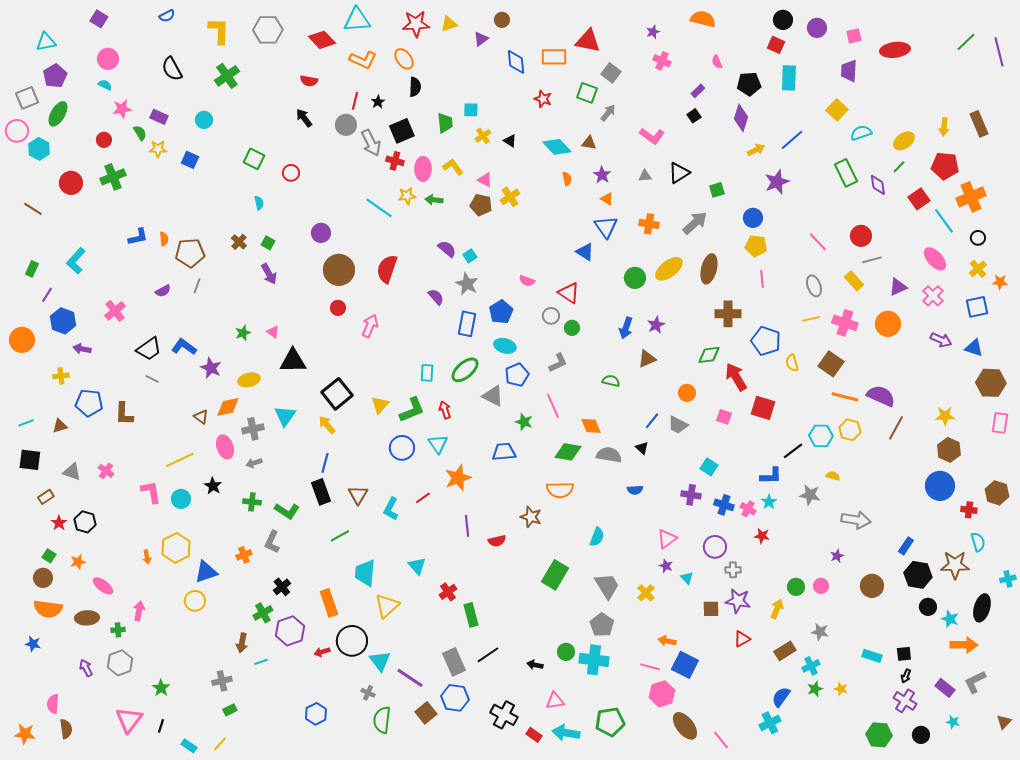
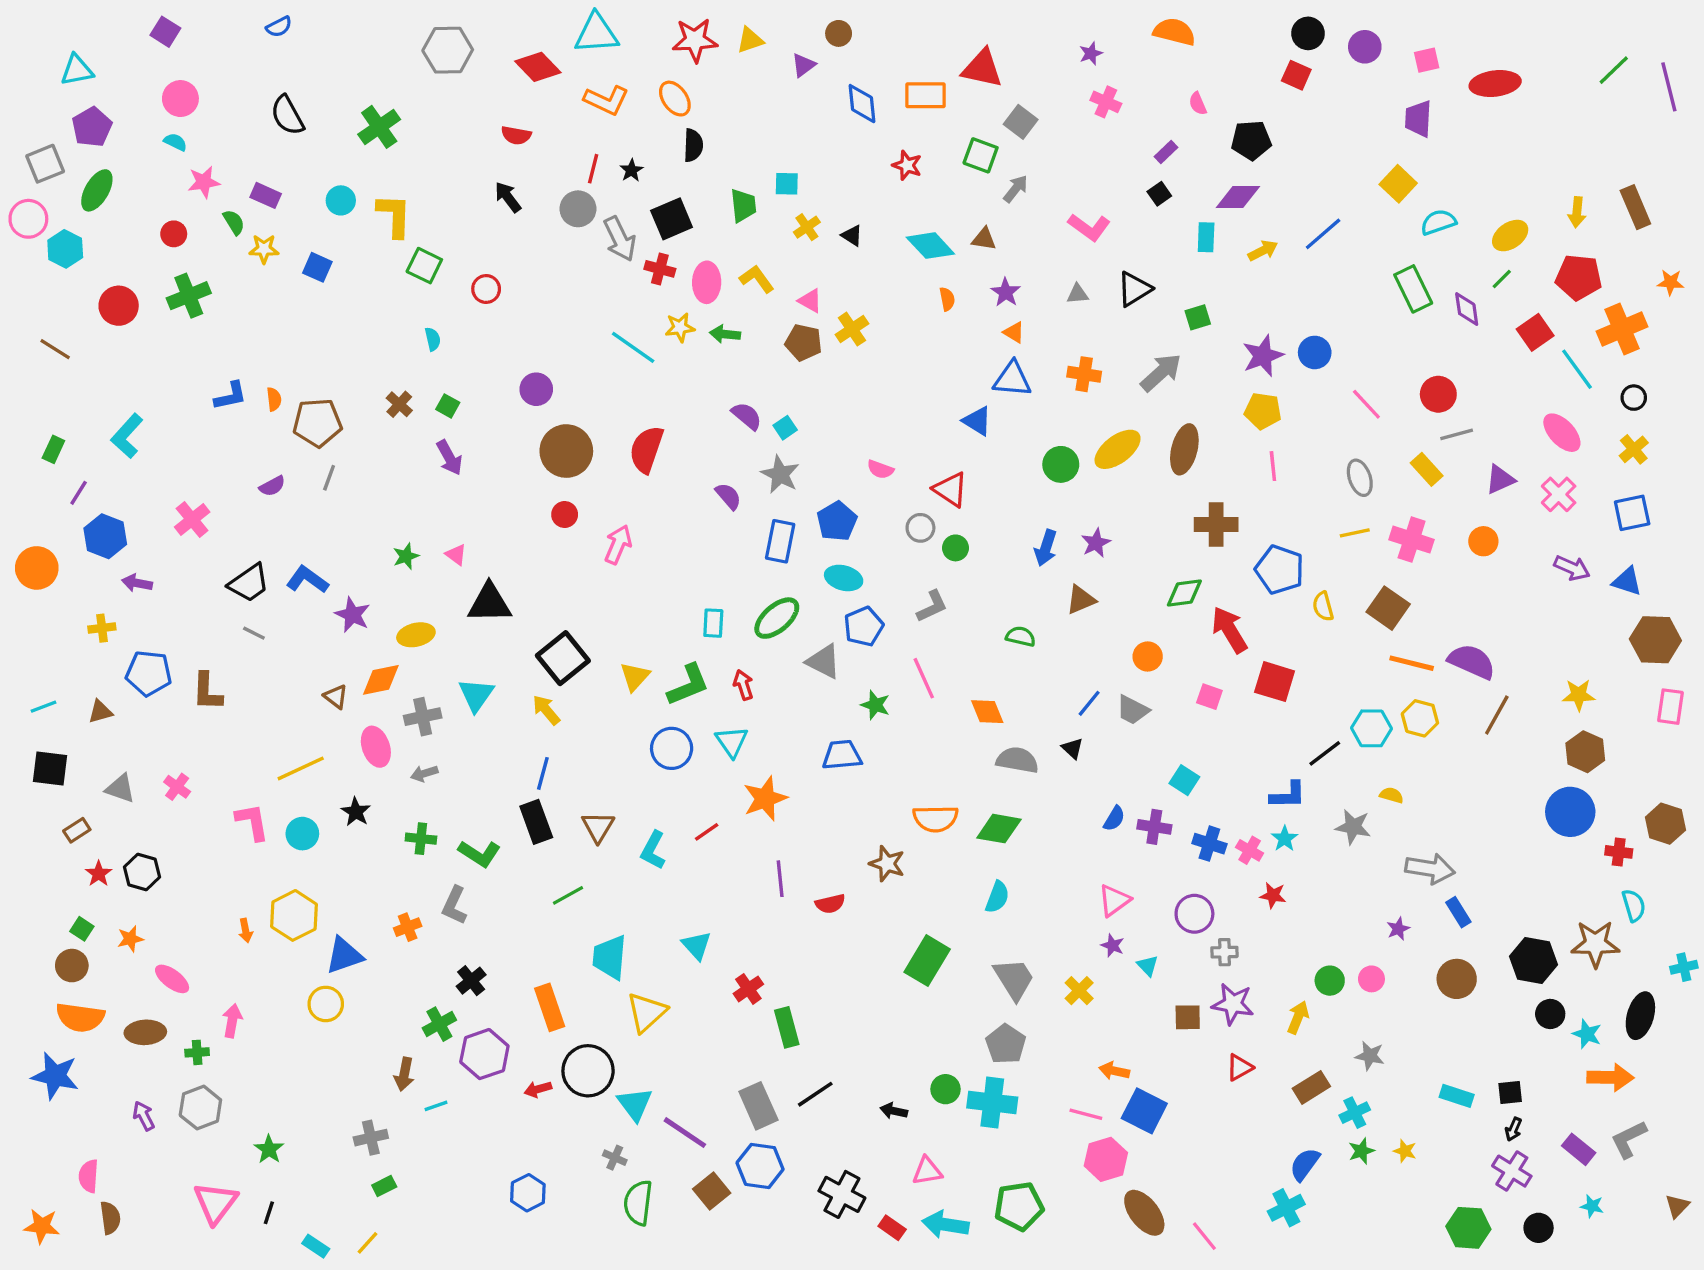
yellow L-shape: (219, 31) -> (394, 215), moved
cyan rectangle: (789, 78) -> (1206, 237), moved, size x0.7
purple diamond: (741, 118) -> (1238, 197), turned 72
purple star: (777, 182) -> (1263, 356), moved
blue circle: (753, 218) -> (1315, 352), moved
blue triangle: (606, 227) -> (1012, 379), turned -50
orange star: (1000, 282) -> (1670, 282), moved
orange circle: (888, 324) -> (1483, 541), size x0.7
green diamond: (568, 452) -> (999, 829), moved
blue semicircle: (635, 490) -> (1114, 819), moved, turned -56
blue rectangle: (906, 546) -> (1458, 912), moved, turned -66
blue star: (33, 644) -> (55, 1076), size x1.8

